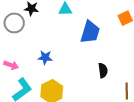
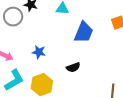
black semicircle: (103, 70) -> (73, 67), moved, turned 72

